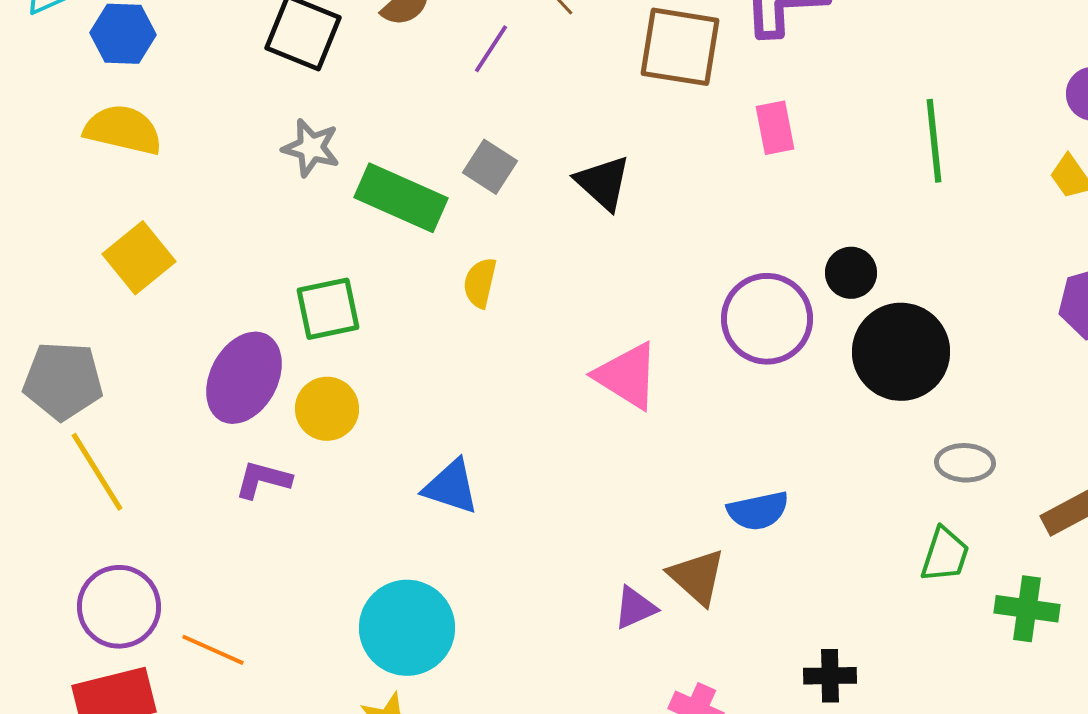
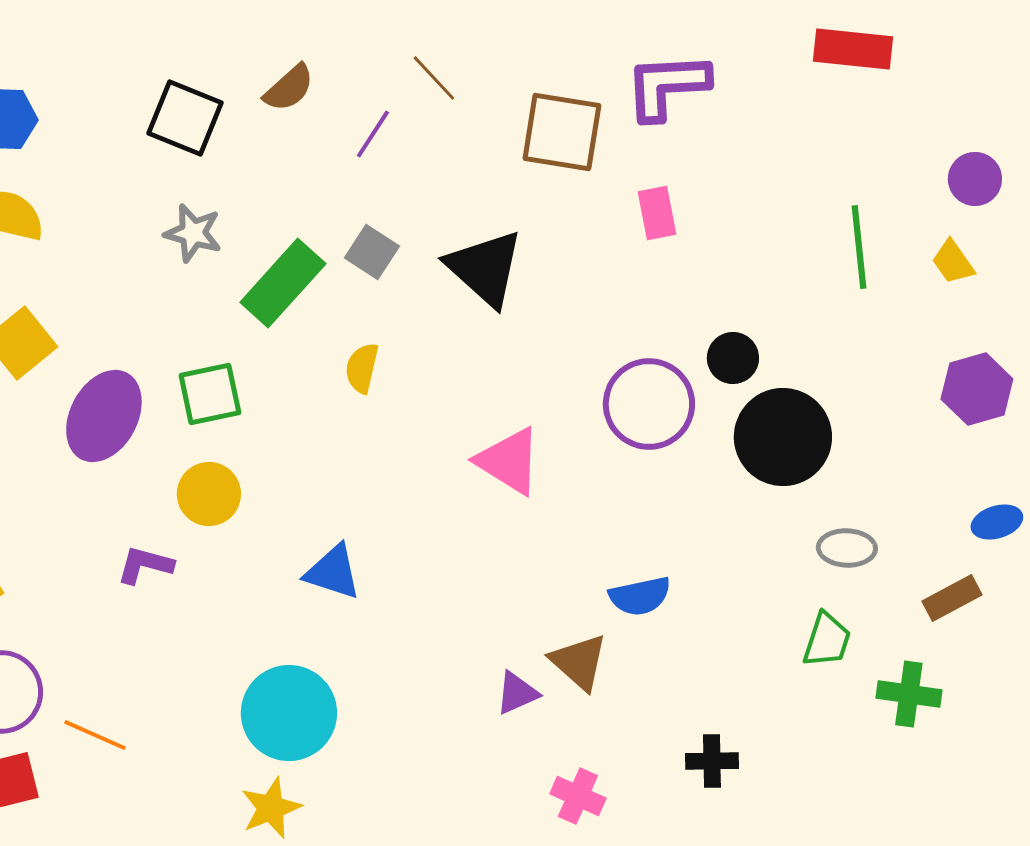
green line: (934, 141) -> (859, 247), moved
black triangle: (603, 183) -> (485, 268), size x1.4
green rectangle: (401, 198) -> (283, 283), turned -72
purple ellipse: (244, 378) -> (104, 416), moved

